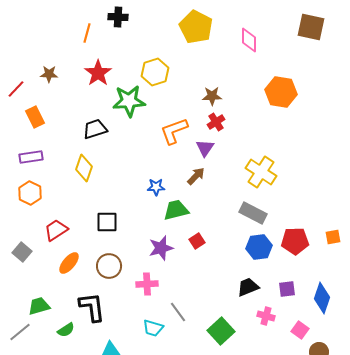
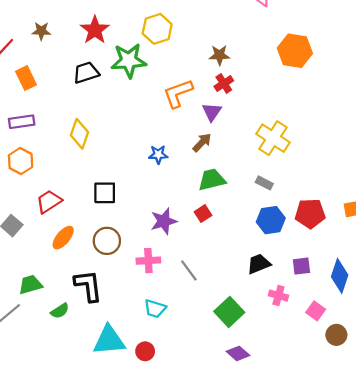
black trapezoid: (95, 129) -> (86, 73), moved
green trapezoid: (176, 210) -> (212, 180), moved
gray rectangle: (253, 213) -> (264, 183), size x0.6
gray line: (178, 312) -> (189, 270), moved

